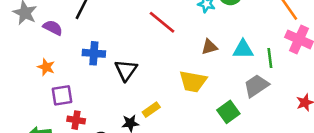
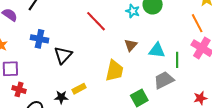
brown triangle: (209, 47) -> (131, 45), turned -40
yellow trapezoid: (193, 81) -> (114, 71), turned -95

